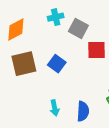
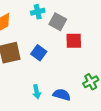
blue semicircle: (83, 111) -> (62, 95), turned -78

